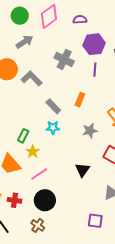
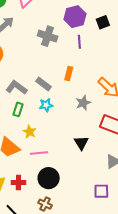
gray L-shape: (32, 78) -> (16, 87), moved
green rectangle: (23, 136) -> (18, 109), moved
pink line: (39, 174) -> (39, 153), turned 36

